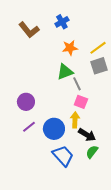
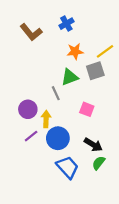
gray square: (99, 66) -> (95, 71), moved
gray line: (77, 84) -> (56, 93), moved
yellow arrow: (75, 120) -> (46, 119), moved

